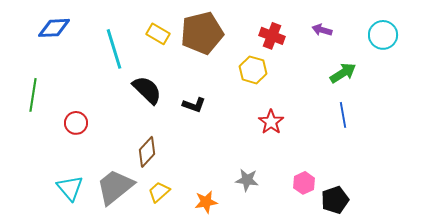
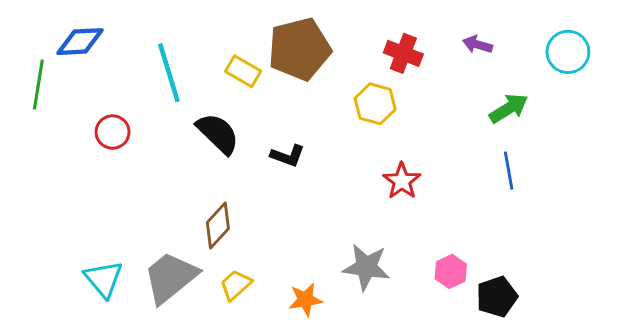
yellow rectangle: (158, 34) -> (243, 71), moved
green line: (33, 95) -> (38, 85), moved
red circle: (76, 123) -> (113, 132), moved
gray star: (247, 180) -> (366, 267), size x1.4

